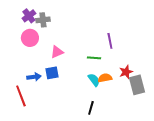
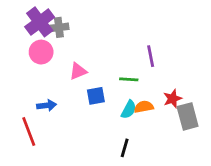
purple cross: (29, 16) -> (40, 22), size x1.5
blue square: (52, 73) -> (96, 96), moved
cyan semicircle: (94, 80) -> (129, 110), turned 64

